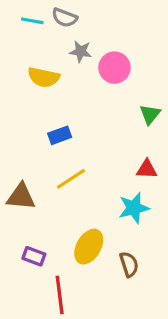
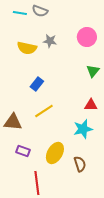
gray star: (81, 51) -> (50, 41), moved
pink circle: (114, 68) -> (87, 37), moved
blue rectangle: (60, 135) -> (37, 84), turned -32
purple rectangle: (34, 256) -> (23, 151), moved

